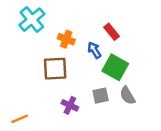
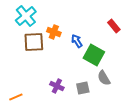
red rectangle: (112, 32) -> (114, 26), moved
brown square: (55, 69) -> (34, 42), moved
gray square: (101, 96) -> (83, 88), moved

